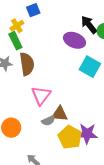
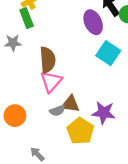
purple ellipse: (75, 40) -> (93, 22), turned 40
brown semicircle: (27, 64) -> (48, 60), moved
purple star: (87, 134) -> (104, 113), moved

